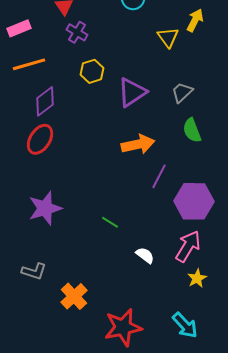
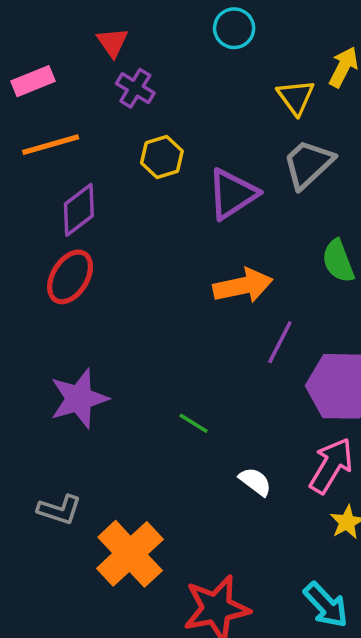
gray trapezoid: (182, 92) -> (308, 164), moved, size x1.4
orange cross: (74, 296) -> (130, 554), size x1.4

